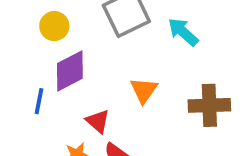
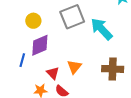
cyan arrow: (183, 32) -> (102, 29), size x1.4
orange triangle: (144, 90) -> (74, 67), moved

